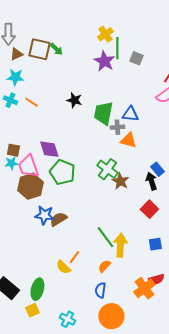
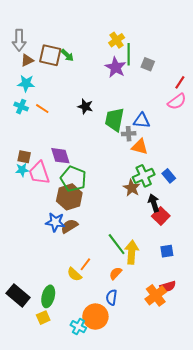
green cross: (107, 169) -> (144, 176), moved, turned 30
black arrow: (151, 181) -> (154, 203), moved
brown hexagon: (30, 186) -> (69, 197), moved
orange circle: (111, 316) -> (95, 317), moved

